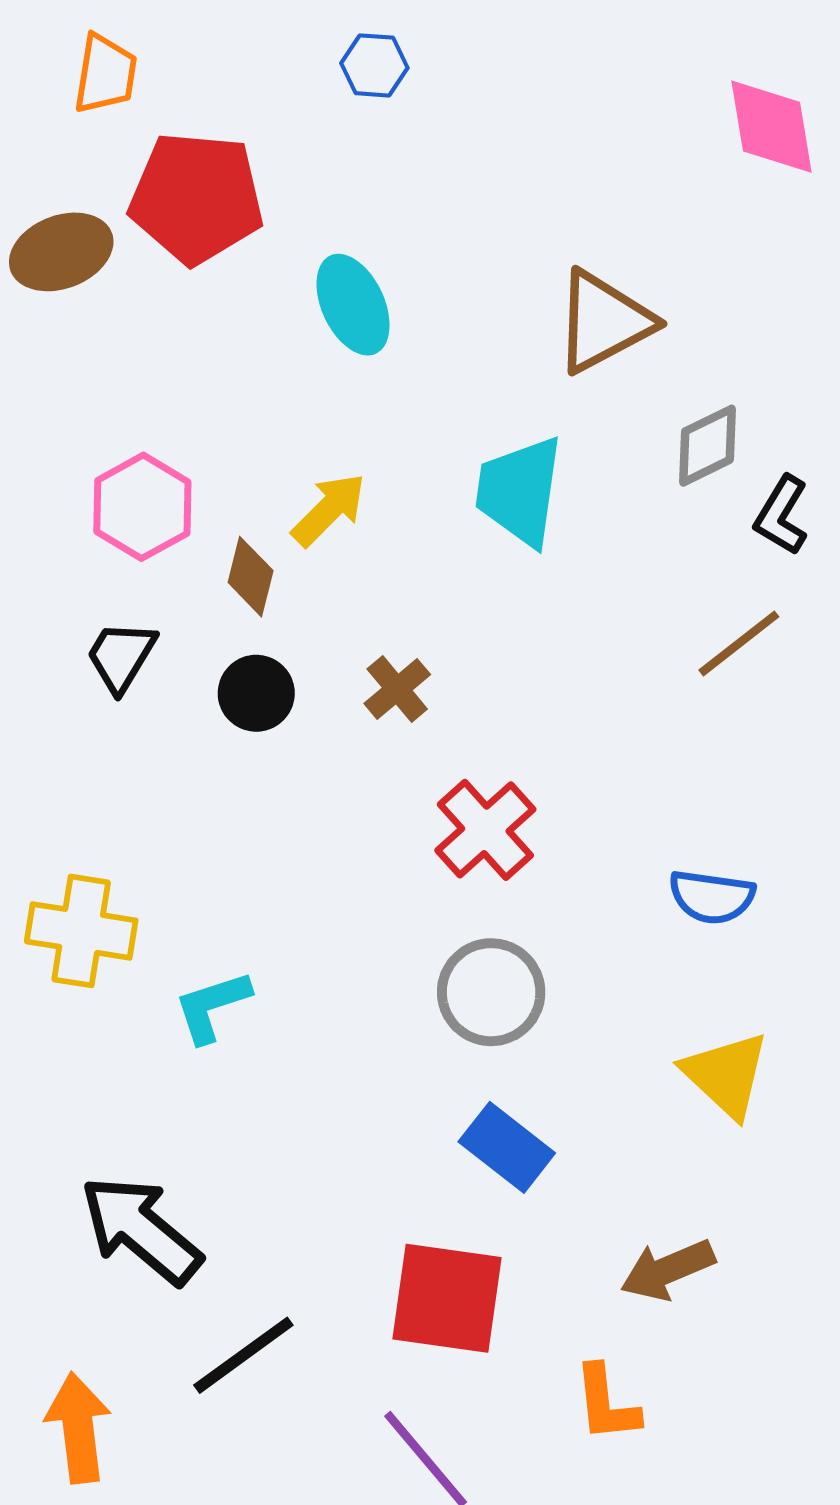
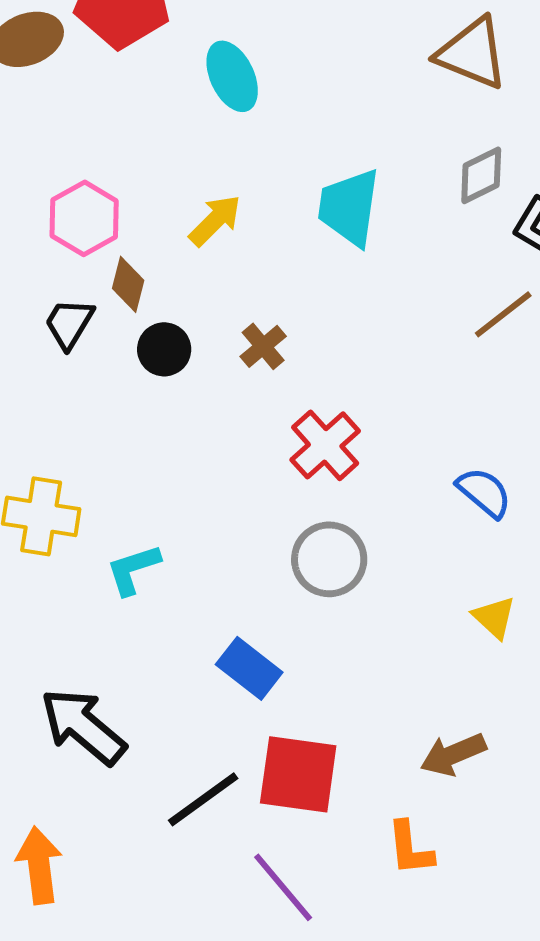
brown triangle: (604, 322) -> (472, 53), moved, turned 50
brown diamond: (251, 577) -> (128, 284), moved
blue semicircle: (712, 897) -> (484, 492), turned -148
yellow triangle: (726, 1075) -> (494, 617), size x0.7
blue rectangle: (507, 1147) -> (249, 668), moved
black line: (243, 1355) -> (203, 799), moved

